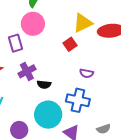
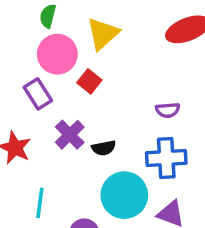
yellow triangle: (83, 23) -> (103, 34), moved
red square: (70, 44) -> (89, 81), moved

